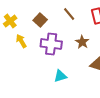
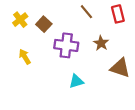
brown square: (40, 20) -> (44, 24), moved
yellow arrow: (21, 41) -> (25, 57), moved

